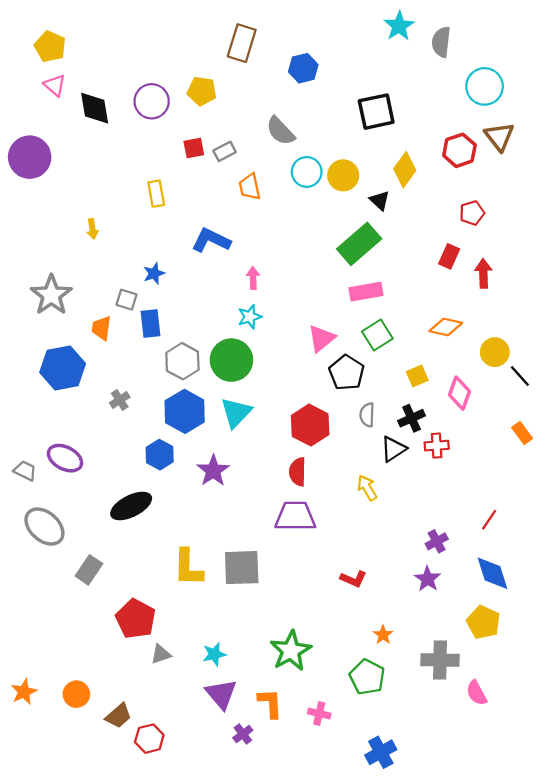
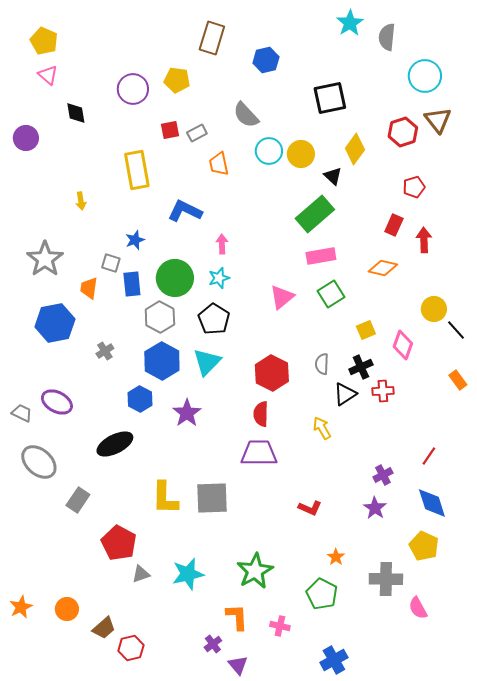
black diamond: (95, 108) -> (76, 113), moved, size x0.7
purple circle: (30, 157) -> (26, 138), size x0.7
yellow rectangle: (156, 194) -> (137, 170), size x1.6
orange diamond: (446, 327) -> (383, 268), moved
green circle: (231, 360) -> (175, 278), moved
black pentagon: (347, 373) -> (214, 319), moved
cyan star: (214, 654) -> (188, 574), size x1.5
purple triangle: (221, 694) -> (238, 665), moved, size x0.7

